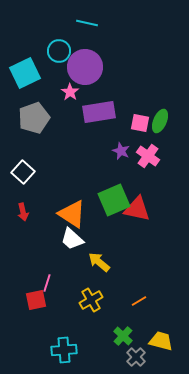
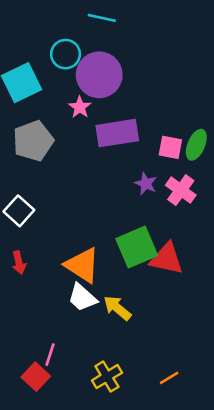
yellow arrow: (99, 262) -> (117, 308), moved
red square: (36, 300) -> (36, 377), turned -35

